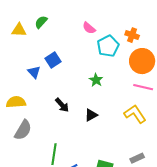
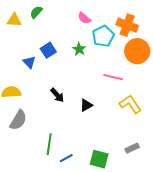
orange cross: (132, 35) -> (127, 25), size x1.5
green star: (96, 80) -> (79, 49), moved
pink line: (143, 87) -> (113, 77), moved

